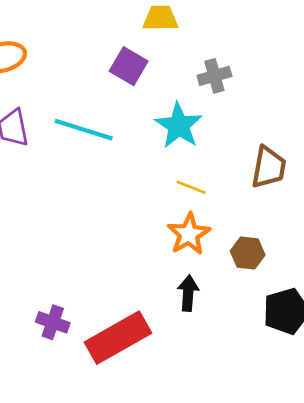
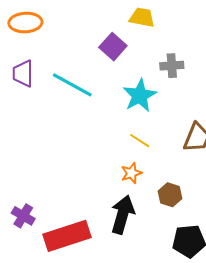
orange star: (189, 234) -> (131, 173), size x0.7
black arrow: (188, 293) -> (123, 215), size x1.5

